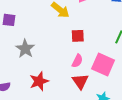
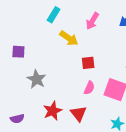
red triangle: (80, 81) -> (78, 114), moved

